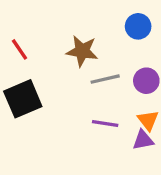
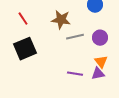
purple line: (105, 124) -> (75, 74), moved

